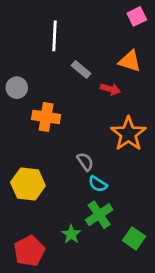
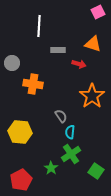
gray rectangle: (81, 69) -> (58, 50), turned -40
cyan semicircle: (98, 184) -> (70, 132), turned 64

